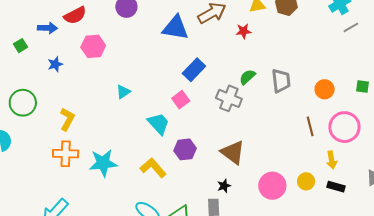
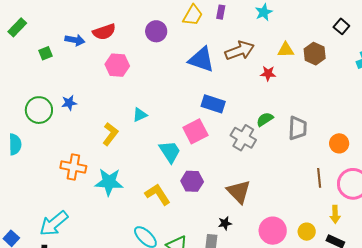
blue star: (55, 64) -> (69, 103), moved
blue rectangle: (194, 70) -> (213, 104), turned 55
pink square: (181, 100) -> (195, 131), size x1.4
yellow L-shape: (67, 119) -> (110, 134), moved

